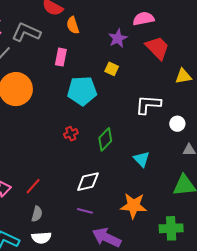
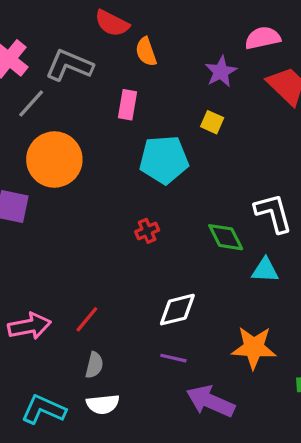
white L-shape: (148, 105) -> (273, 213), moved, turned 72
green diamond: (105, 139) -> (226, 237), moved, turned -70
cyan triangle: (142, 159) -> (265, 270), turned -42

